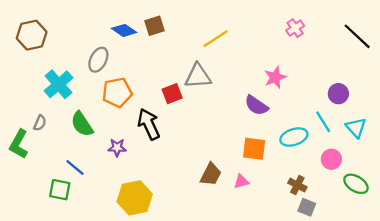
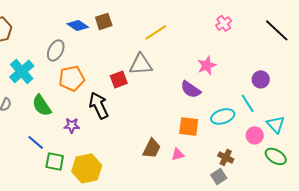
cyan triangle: (356, 128) -> (276, 124), moved
green square: (60, 190) -> (55, 161), moved
gray square: (307, 207) -> (219, 176), moved, turned 35

